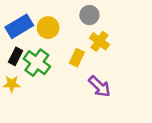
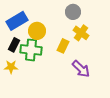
yellow circle: (48, 28) -> (37, 31), moved
green cross: (37, 63) -> (31, 50), turned -30

